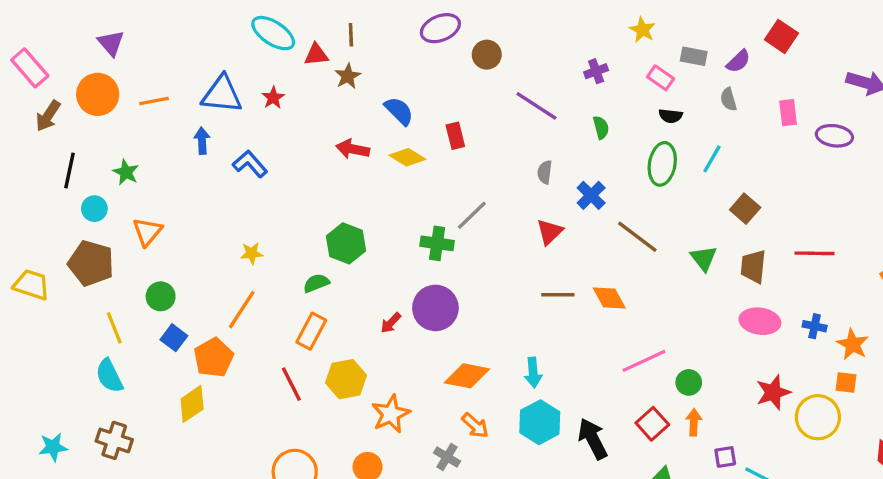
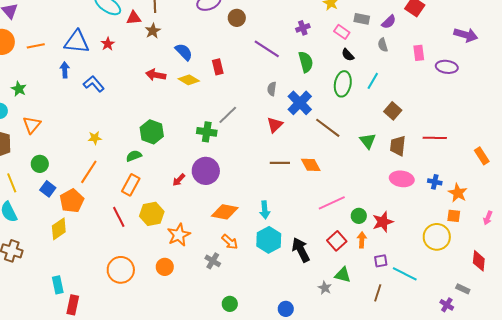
black semicircle: (671, 116) -> (348, 55), turned 40
green semicircle: (601, 127) -> (306, 62), size x1.5
blue cross: (591, 195) -> (300, 103), size x1.4
red star: (773, 392) -> (383, 222), moved

